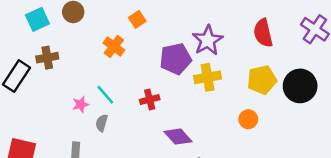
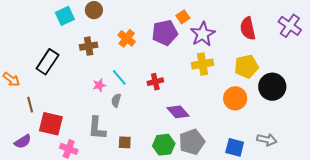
orange square: (137, 19) -> (183, 17), moved
brown cross: (47, 58) -> (89, 46), moved
purple pentagon: (176, 59) -> (165, 33), moved
black circle: (300, 86) -> (272, 87), moved
orange circle: (248, 119) -> (235, 98), size x1.5

